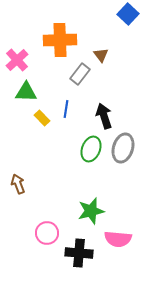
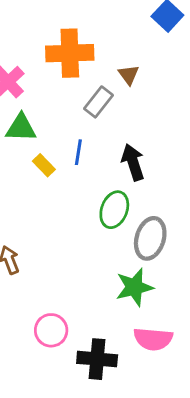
gray ellipse: (123, 148) -> (150, 238), moved
green star: (91, 211) -> (134, 287), moved

